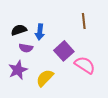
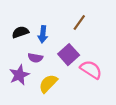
brown line: (84, 21) -> (79, 22), moved, turned 42
purple semicircle: (26, 48) -> (35, 58), moved

